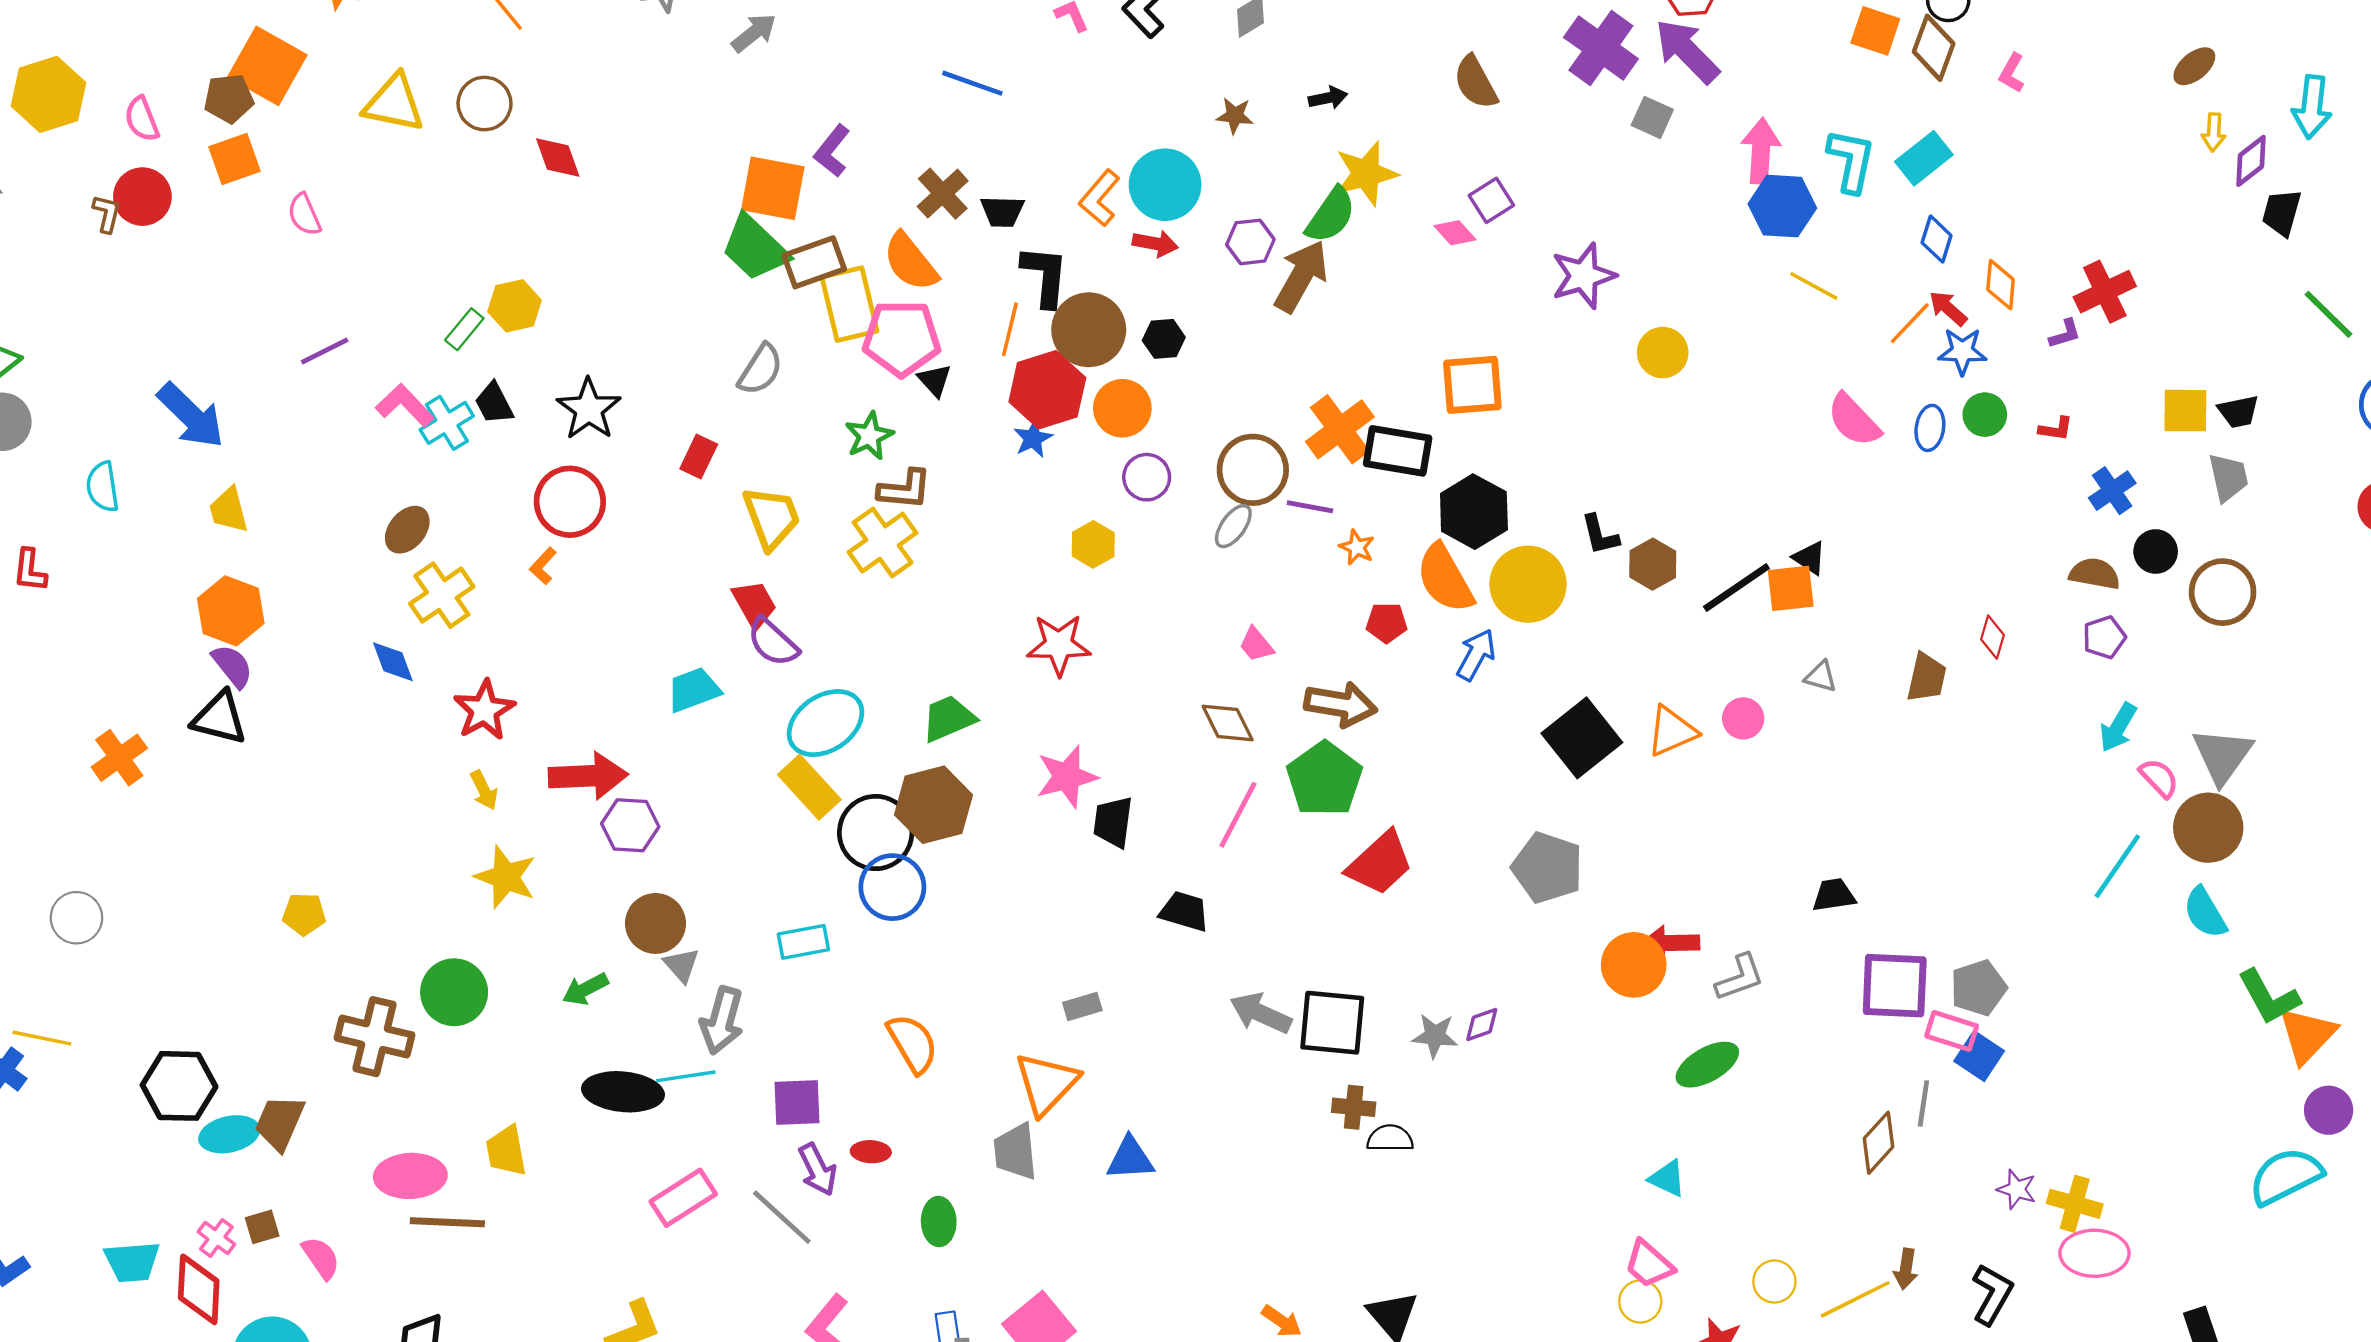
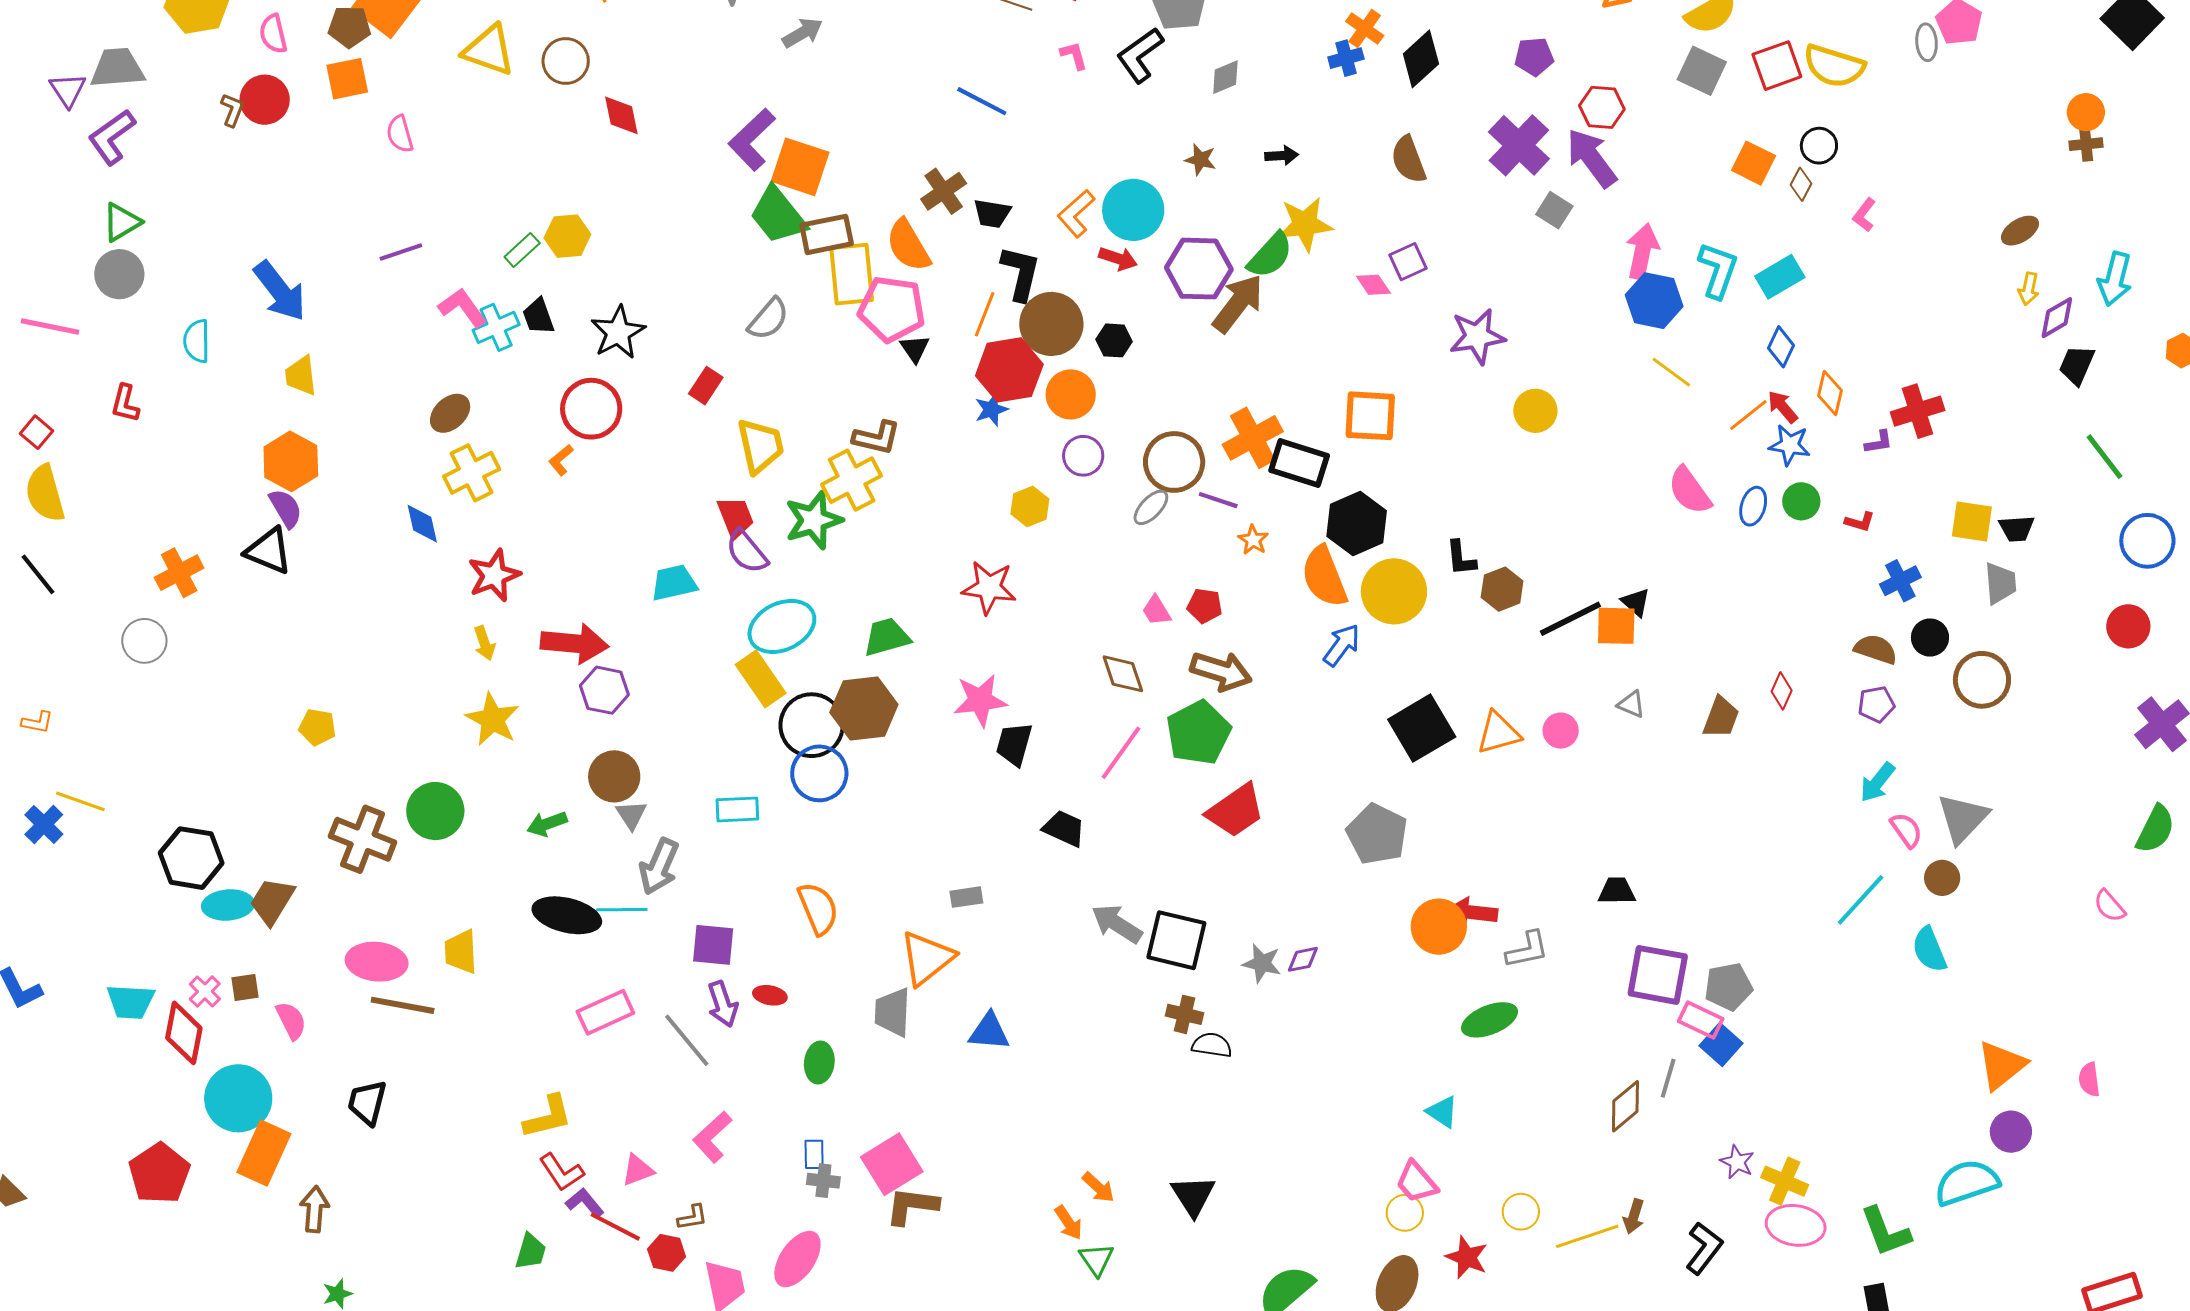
brown diamond: (1934, 48) -> (1801, 184), size x0.6
purple L-shape: (832, 151) -> (752, 140), moved, size x1.4
purple hexagon: (1250, 242) -> (1199, 269), size x1.6
green star: (869, 436) -> (814, 520), moved, size x1.4
red pentagon: (1387, 623) -> (1205, 606), moved
brown circle: (2208, 828) -> (1942, 878), size x0.6
gray circle: (76, 918) -> (144, 641), moved
green L-shape: (2269, 997) -> (1885, 1232), moved

